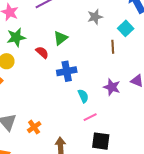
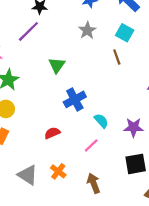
red semicircle: (42, 52) -> (52, 133), moved, turned -48
purple star: (112, 87) -> (133, 127), moved
pink line: (90, 117) -> (91, 145), moved

